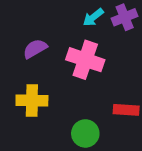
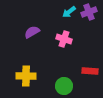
pink cross: (85, 60) -> (64, 39), size x0.7
yellow cross: (32, 100) -> (26, 76), moved

